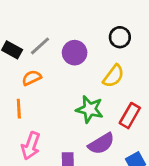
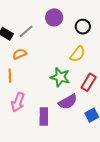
purple circle: (75, 53) -> (54, 17), moved

